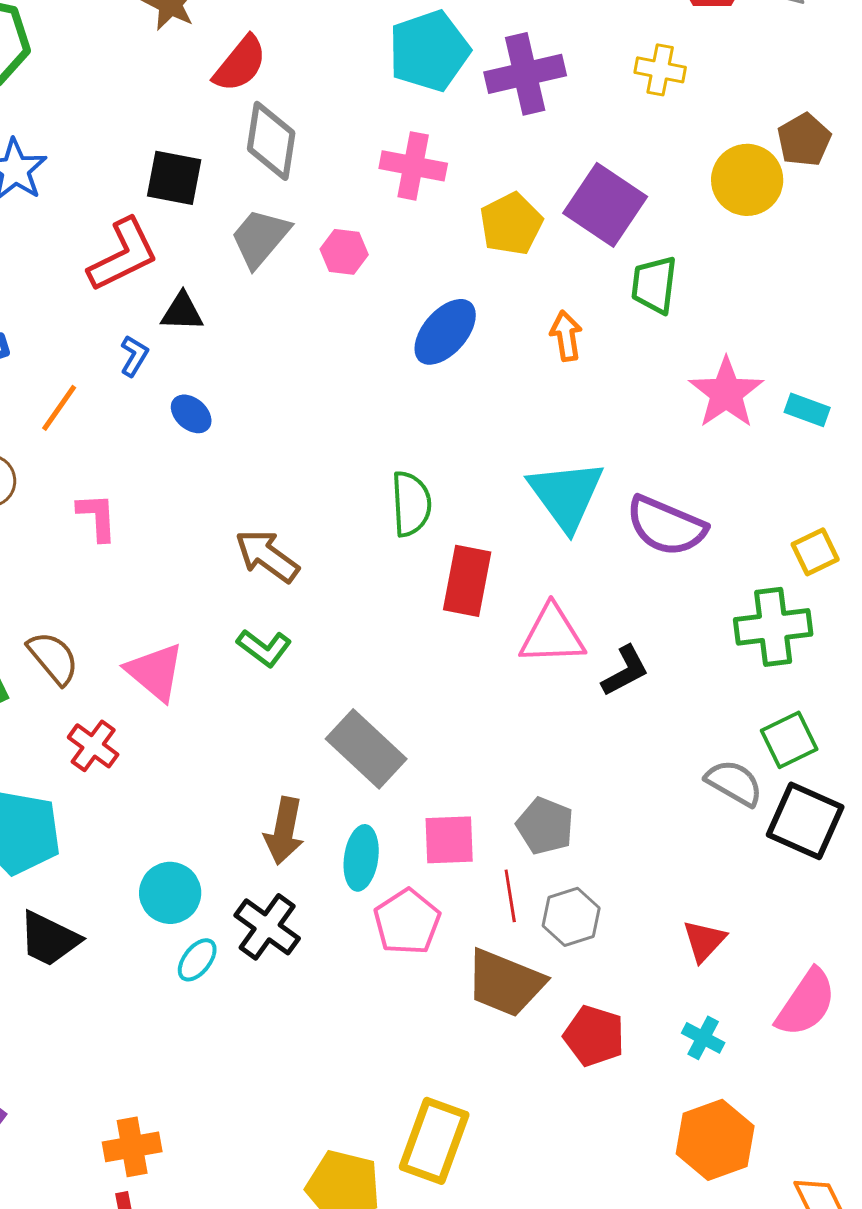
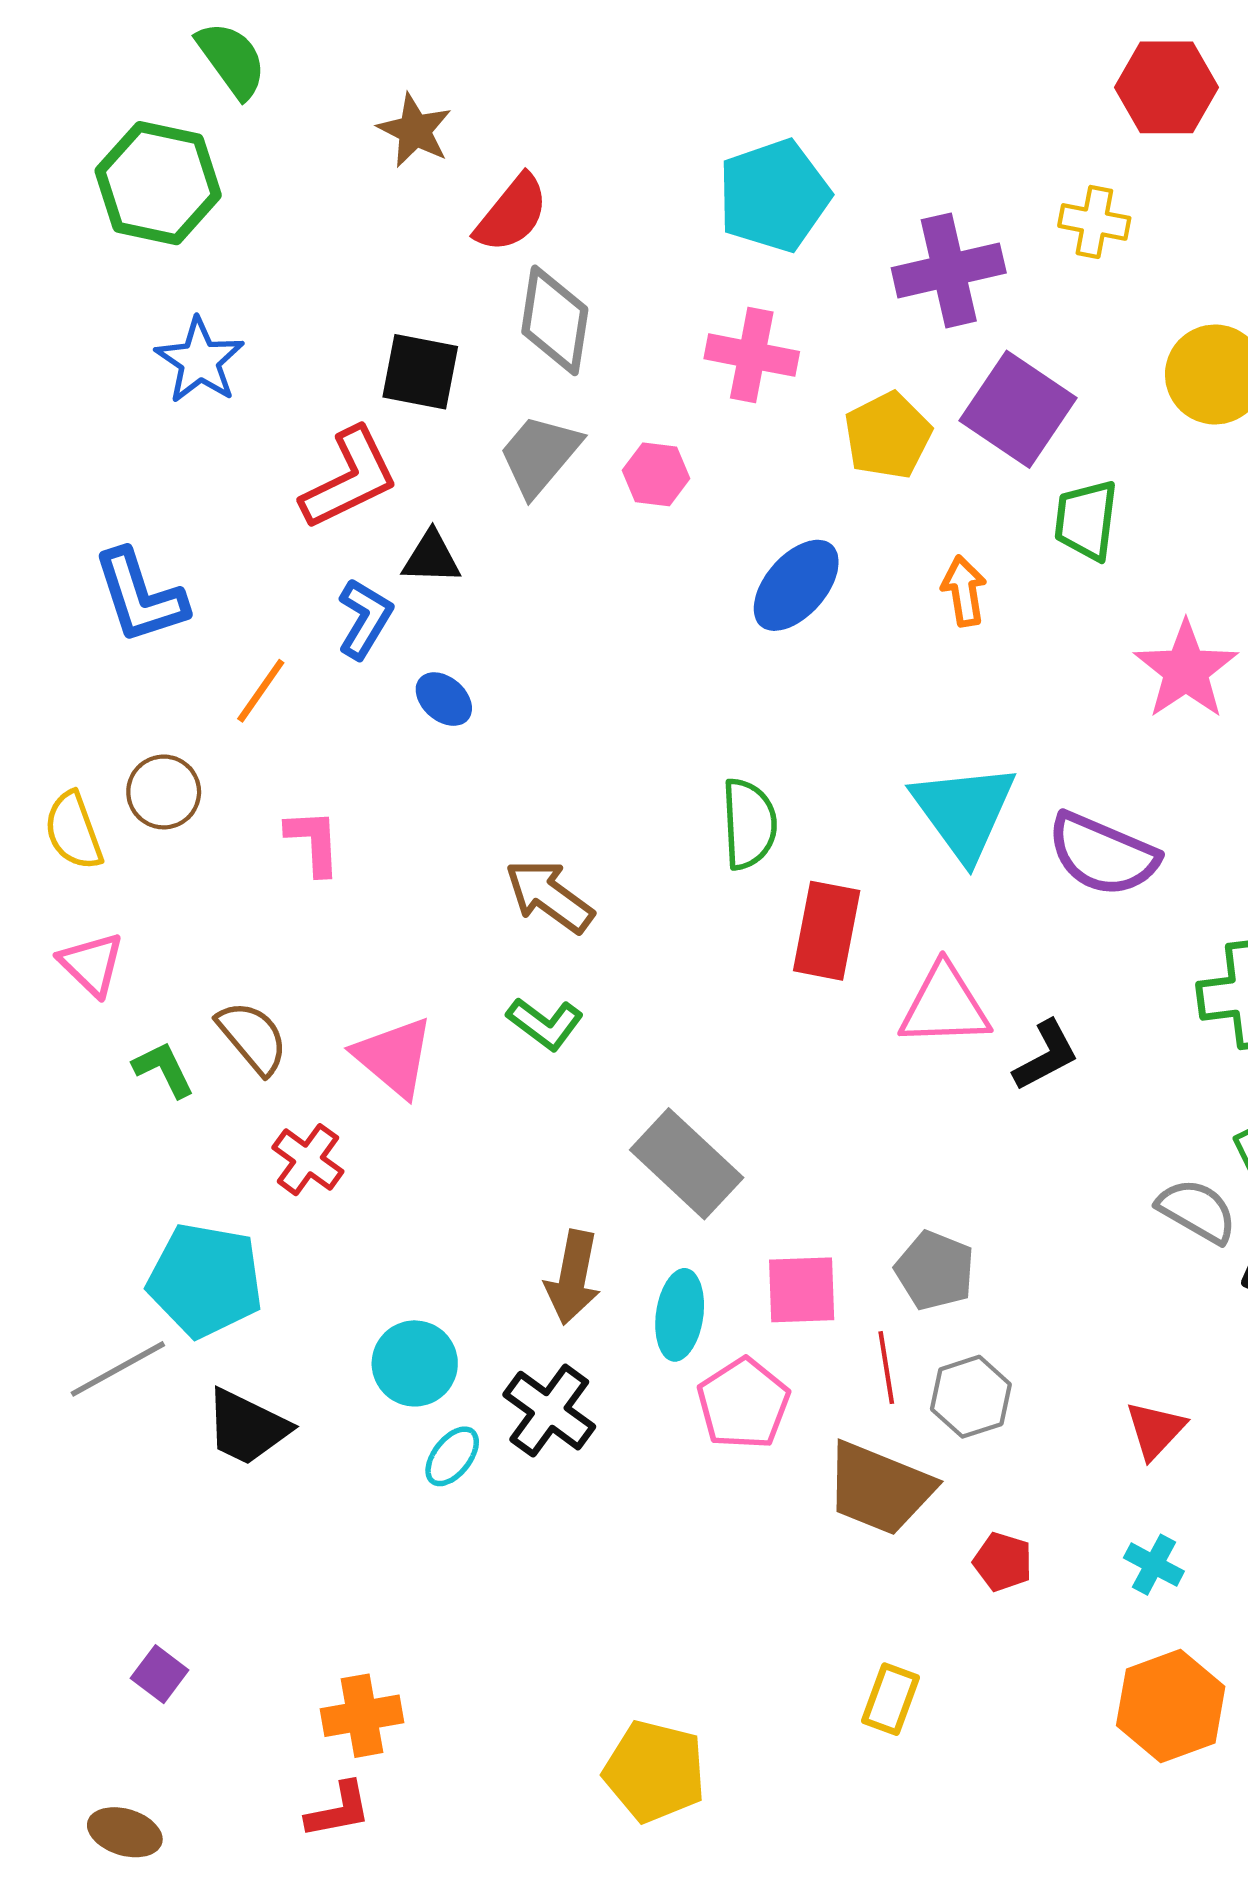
purple cross: (525, 74) -> (949, 270), moved
blue L-shape: (134, 356) -> (365, 619), size x1.4
red pentagon: (594, 1036) -> (1003, 1562), size x0.7
yellow rectangle: (434, 1141) -> (890, 1699), moved, size x0.6

